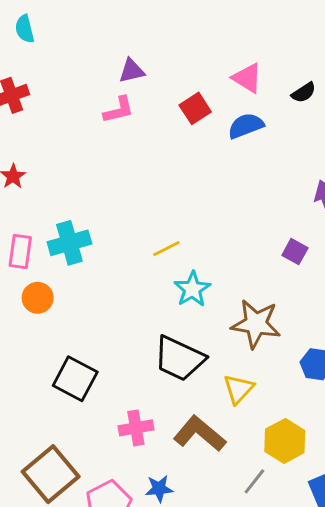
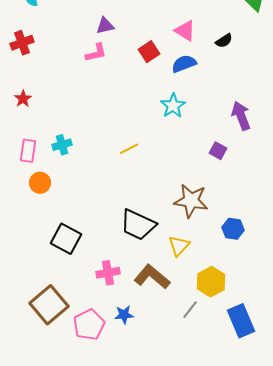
cyan cross: (69, 243) -> (62, 145), size x0.7
cyan star: (192, 289) -> (173, 106), moved

